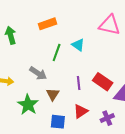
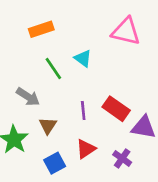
green line: (57, 52) -> (53, 69), turned -54
purple cross: (107, 118) -> (122, 158), turned -32
blue square: (58, 122) -> (55, 163), turned -35

